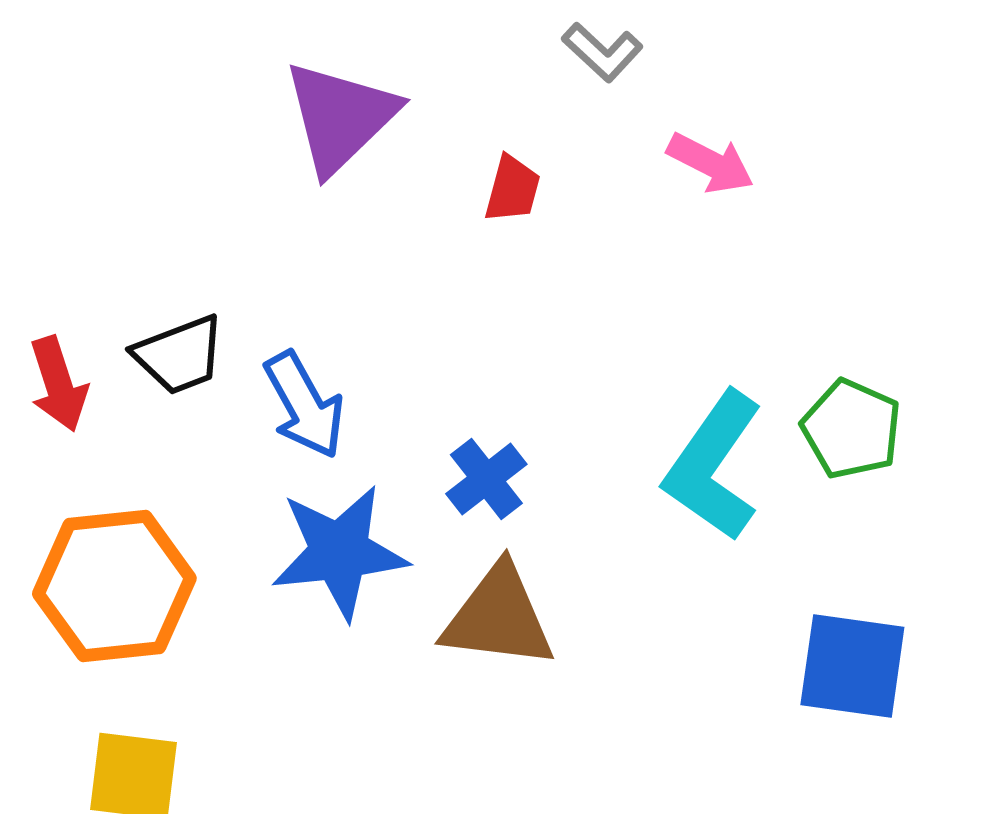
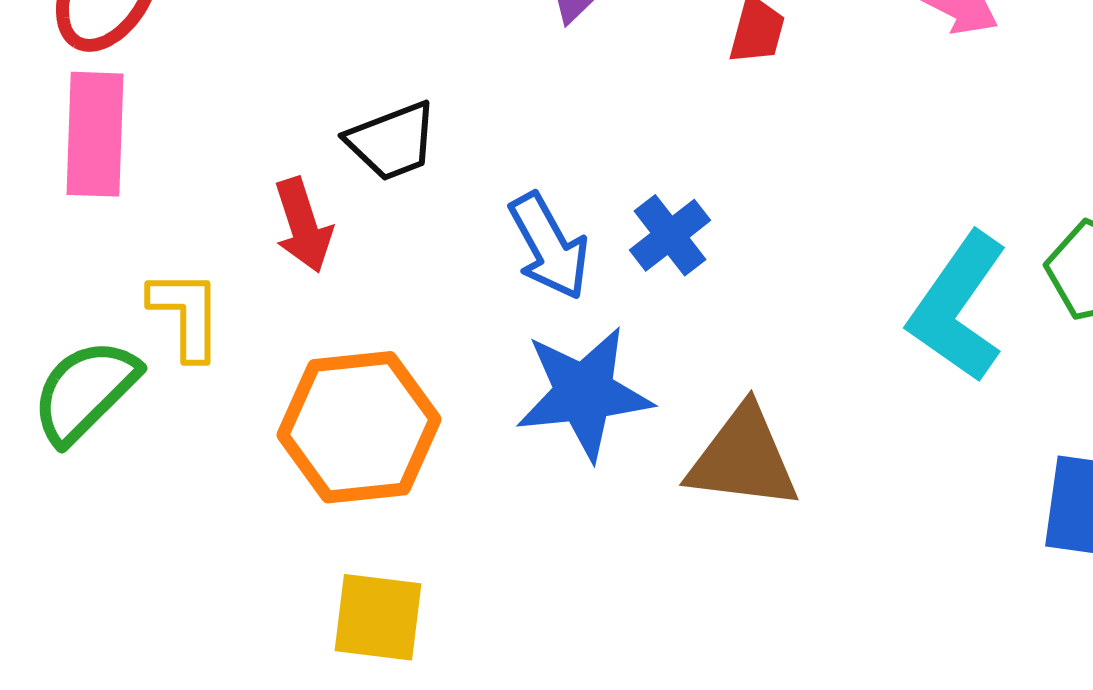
black trapezoid: (179, 355) -> (392, 141), moved
blue cross: (486, 479) -> (670, 235), moved

